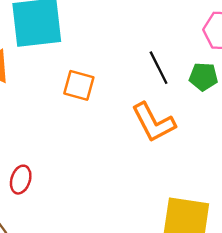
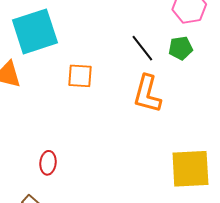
orange L-shape: (153, 122) -> (147, 94), turned 54

